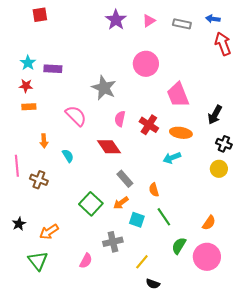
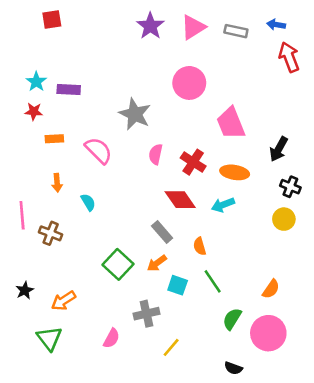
pink triangle: (149, 21) -> (193, 27), size x1.5
orange rectangle: (29, 107) -> (54, 139), moved
red diamond: (109, 147) -> (180, 200), moved
yellow line: (142, 262) -> (171, 347), moved
black semicircle: (153, 284) -> (233, 368), moved

